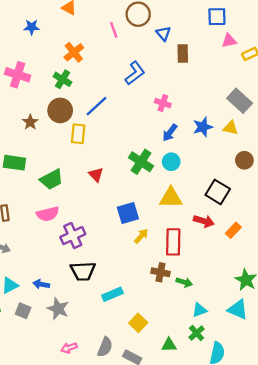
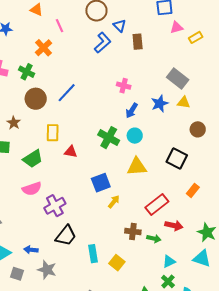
pink line: (114, 30) -> (60, 26), moved
blue L-shape: (135, 73) -> (103, 43), moved
green cross: (62, 79) -> (27, 72), moved
gray rectangle: (240, 101) -> (178, 78), moved
brown star: (30, 122) -> (14, 123), moved
yellow rectangle: (78, 134) -> (53, 133), moved
red triangle: (96, 175) -> (71, 152), turned -32
red arrow: (204, 221) -> (174, 225), moved
red rectangle: (173, 242) -> (157, 204), moved, turned 55
black trapezoid: (83, 271) -> (66, 236), turned -45
cyan rectangle: (112, 294) -> (93, 254), turned -72
yellow square: (138, 323) -> (117, 263), moved

